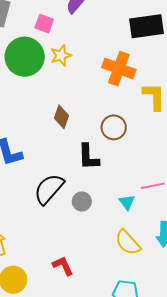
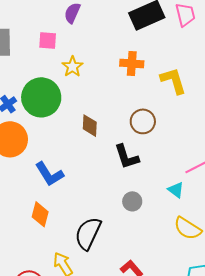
green circle: (25, 57) -> (41, 97), moved
orange cross: (119, 69) -> (132, 64), size x0.7
black semicircle: (49, 189) -> (88, 233), moved

